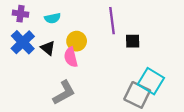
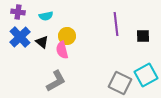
purple line: (112, 21) -> (116, 24), moved
black square: (133, 41) -> (143, 36), moved
cyan square: (151, 81) -> (146, 75), moved, turned 30

